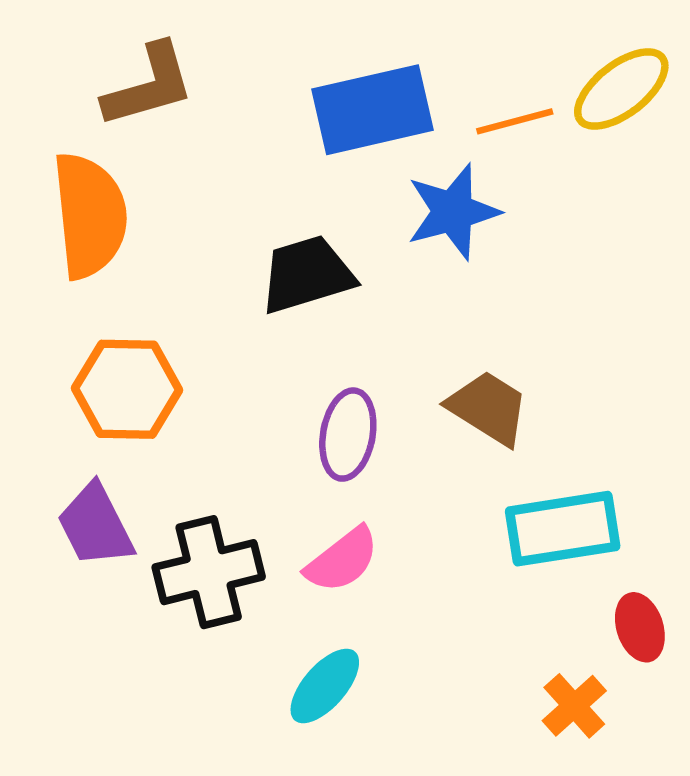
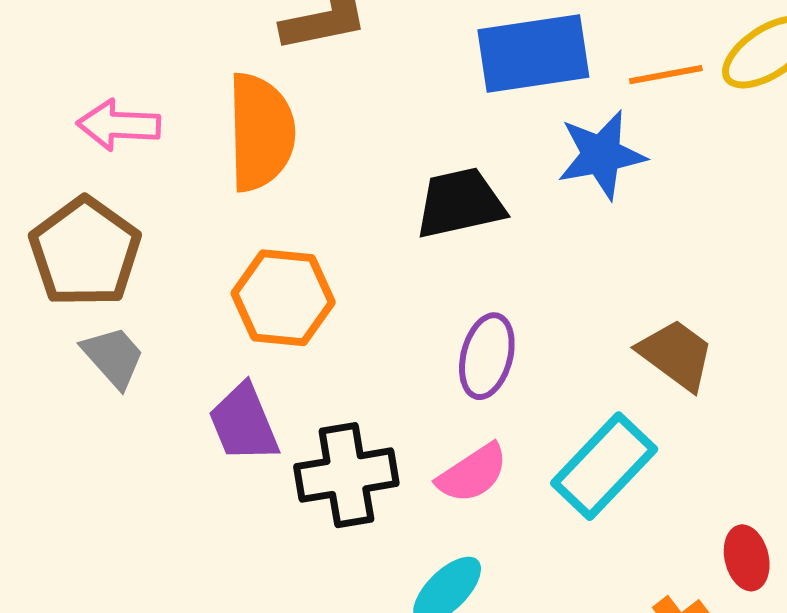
brown trapezoid: (488, 408) -> (676, 355), moved
cyan rectangle: (563, 529) -> (604, 466), moved, turned -42

